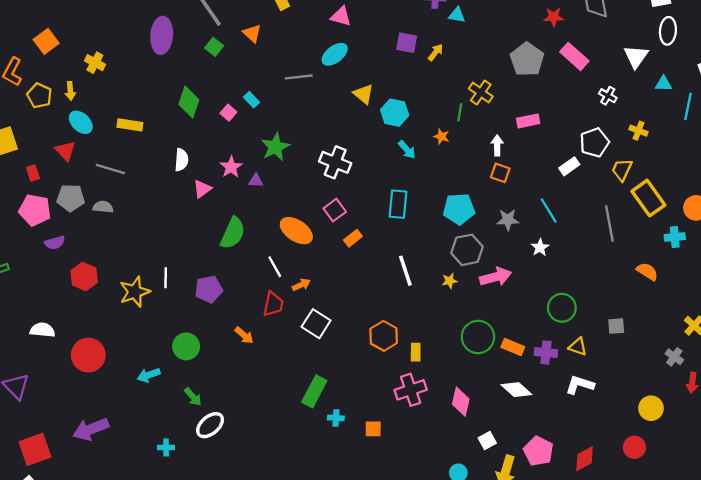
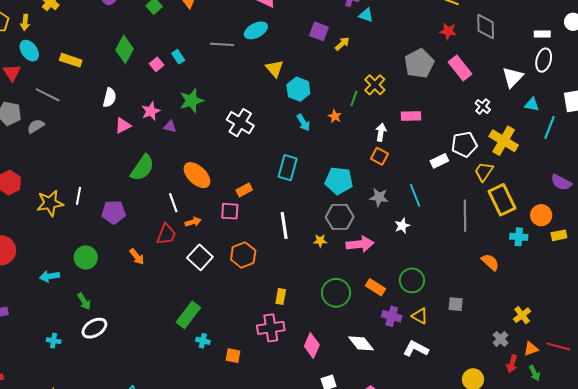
yellow cross: (638, 131) -> (504, 141), size x1.8
gray semicircle: (103, 207) -> (36, 126), turned -48
pink square: (335, 210) -> (230, 211), moved, turned 30
orange hexagon: (384, 336) -> (243, 255), moved
orange rectangle: (513, 347) -> (375, 287), moved

